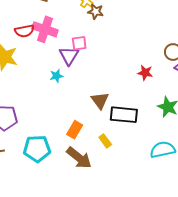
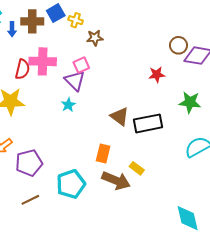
brown star: (96, 12) -> (95, 38), moved
red semicircle: (24, 31) -> (22, 69), turned -48
yellow rectangle: (105, 141) -> (137, 168), moved

